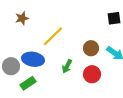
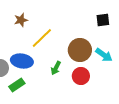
brown star: (22, 18) -> (21, 20), moved
brown circle: (91, 48) -> (80, 50), size x1.5

